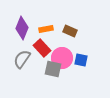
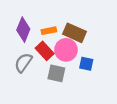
brown rectangle: (70, 31) -> (74, 33), size x1.5
pink circle: (62, 58) -> (66, 50), moved

